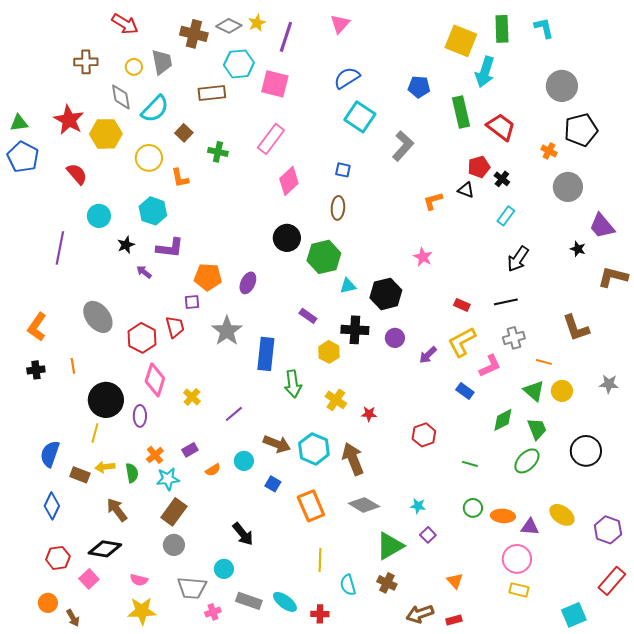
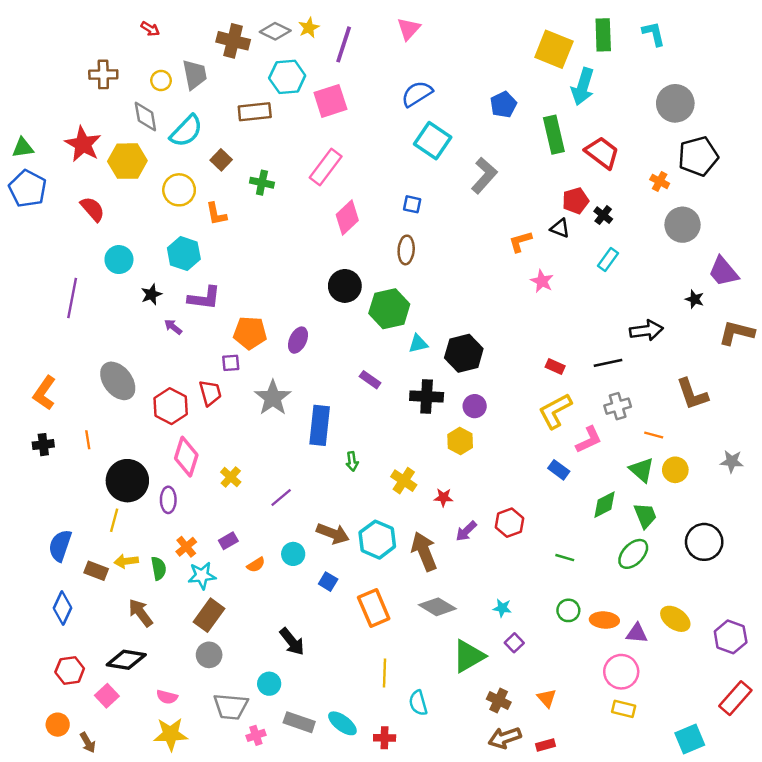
red arrow: (125, 24) -> (150, 29), size x0.6
pink square: (275, 84) -> (330, 101), turned -32
blue pentagon: (419, 87) -> (503, 105), turned -30
pink star: (423, 257) -> (542, 281), moved
black arrow: (518, 259) -> (646, 330), moved, turned -132
yellow hexagon: (329, 352) -> (460, 441), moved
purple arrow: (428, 355) -> (466, 531), moved
green arrow: (293, 384) -> (352, 461), size x0.6
brown cross: (387, 583) -> (499, 701), moved

